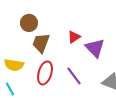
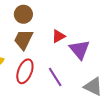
brown circle: (29, 23) -> (23, 14), moved

